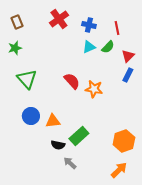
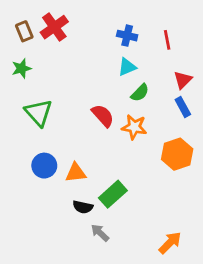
red cross: (59, 19) -> (54, 27), moved
green semicircle: (108, 47) -> (140, 93), moved
blue rectangle: (128, 75) -> (183, 107), turned -56
orange hexagon: (124, 141) -> (177, 154), moved

